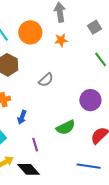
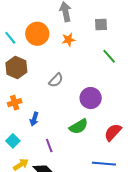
gray square: (94, 27) -> (101, 25), turned 32
purple circle: (90, 100) -> (91, 98), moved

